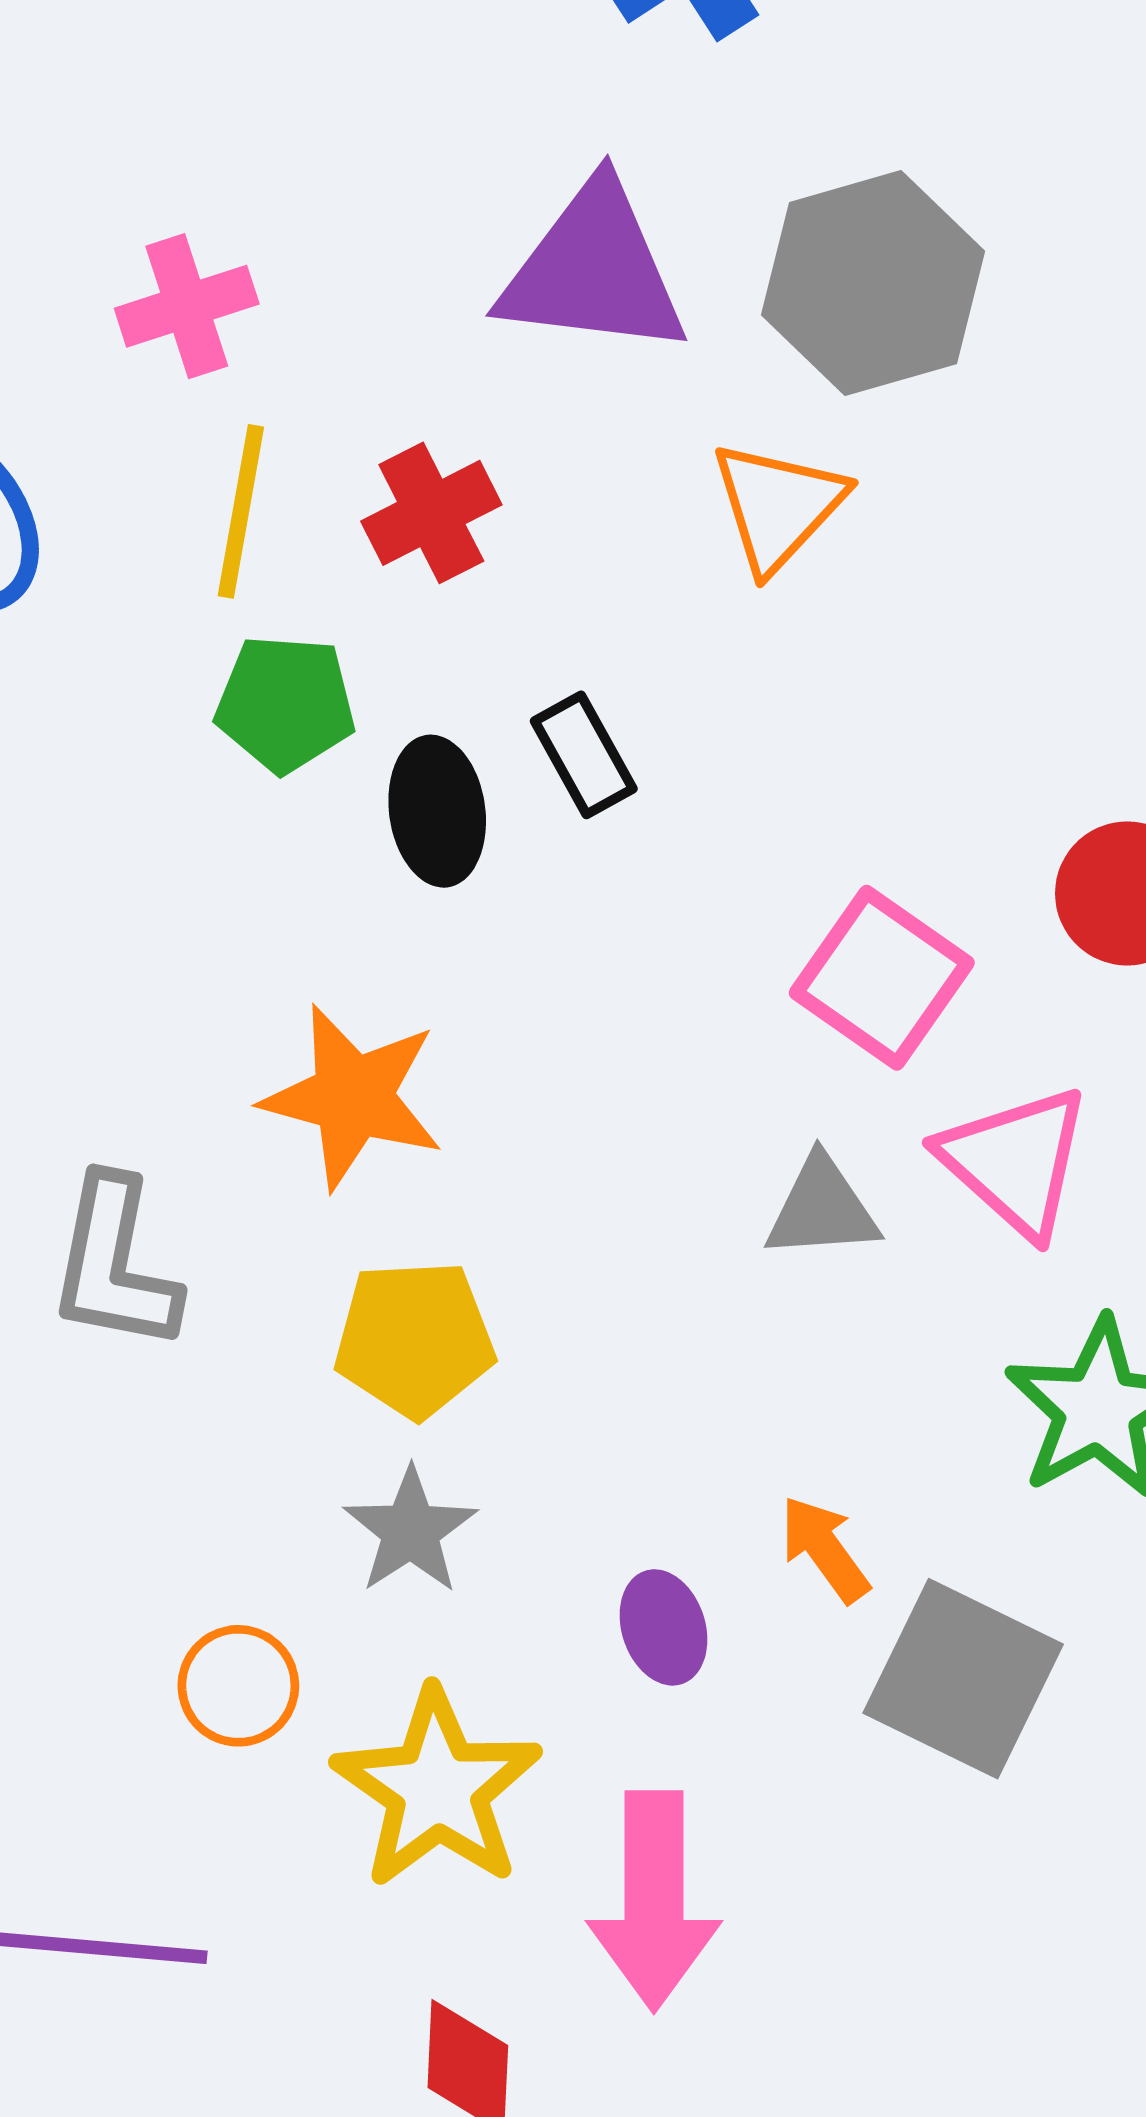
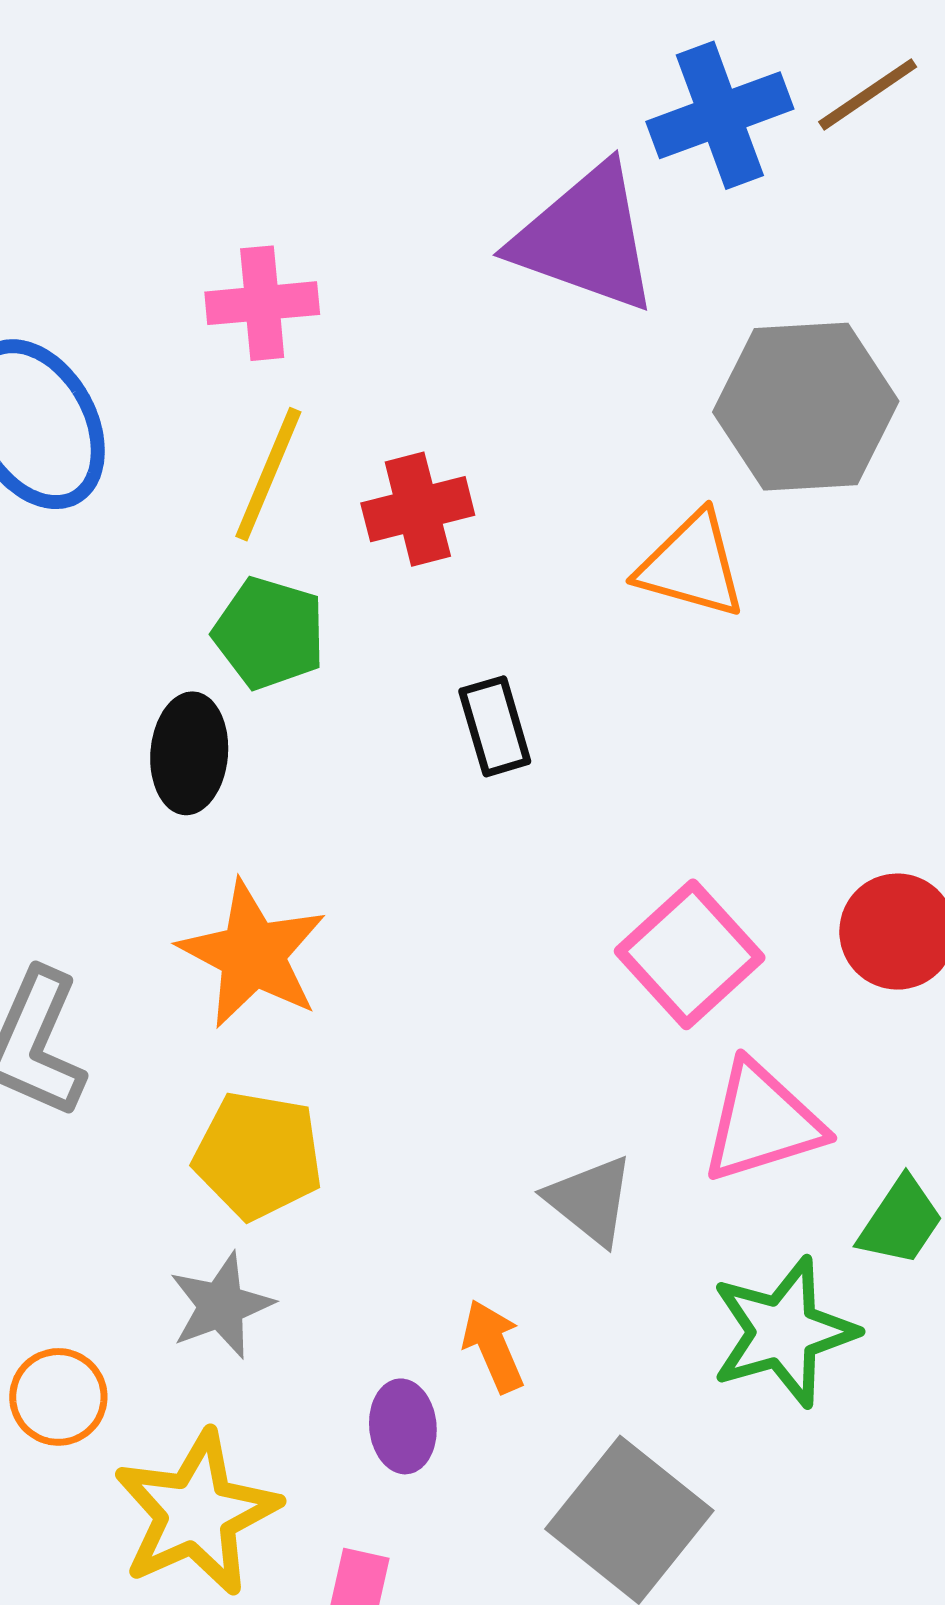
purple triangle: (593, 270) -> (586, 238), moved
orange triangle: (778, 506) -> (691, 565), turned 50
black ellipse: (437, 811) -> (189, 753), moved
pink triangle: (1015, 1161) -> (762, 1122), turned 48
gray triangle: (822, 1208) -> (590, 1200), moved, turned 30
orange arrow: (825, 1549) -> (493, 1346), moved

